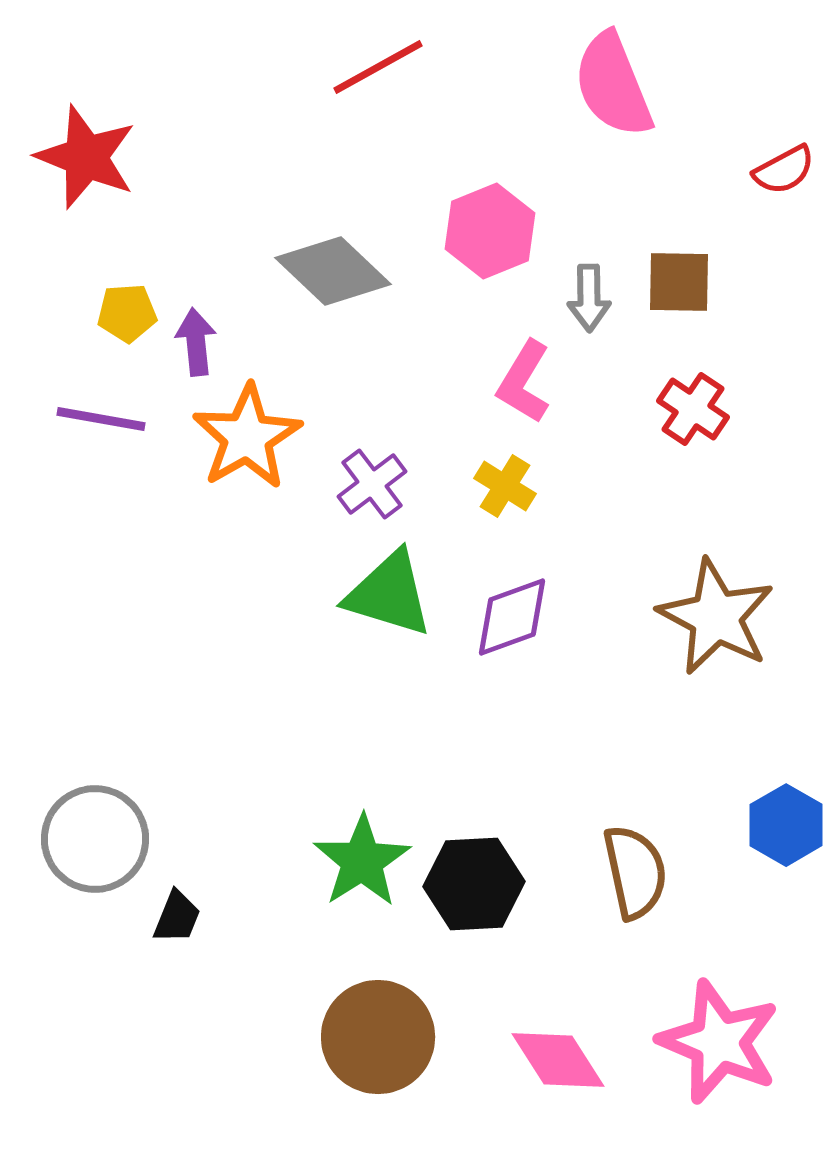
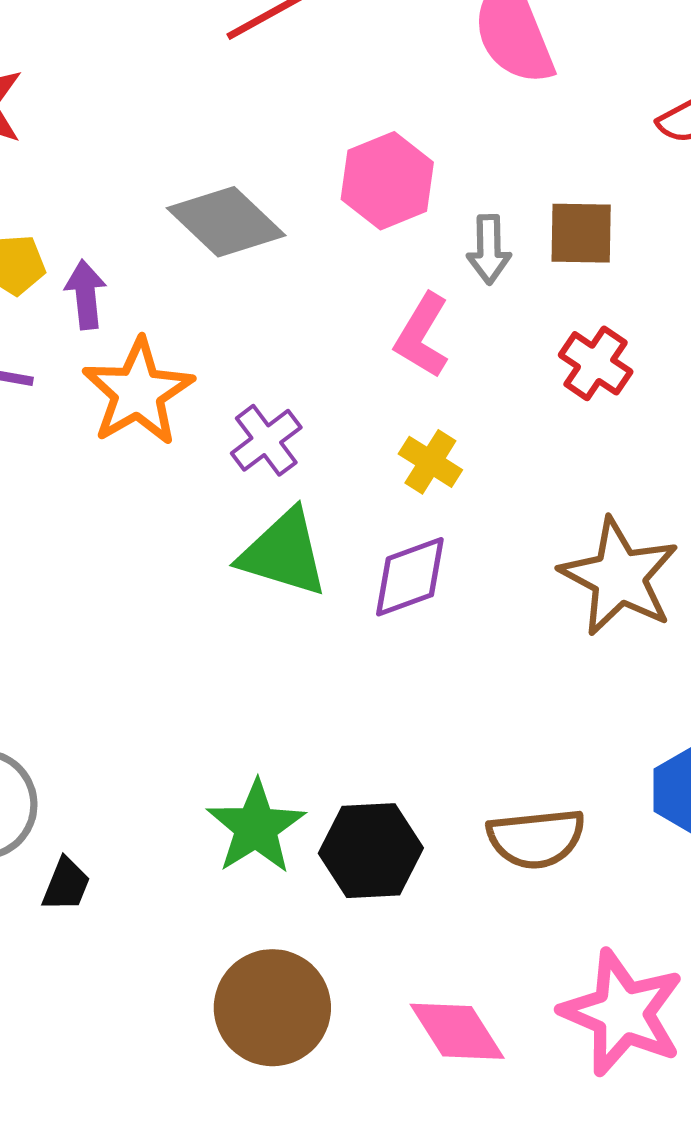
yellow cross: (505, 486) -> (430, 462), moved
brown semicircle: (635, 872) -> (536, 838), turned 96

